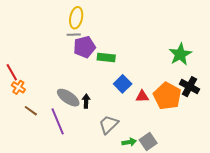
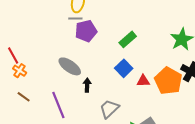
green rectangle: (106, 57) -> (128, 39), moved, turned -48
gray ellipse: (68, 98) -> (70, 66), moved
brown line: (31, 111) -> (24, 97), moved

